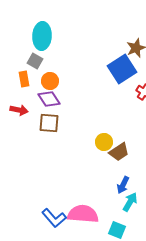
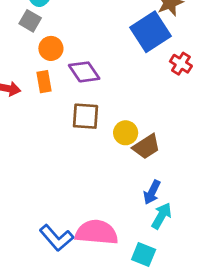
orange rectangle: (24, 79) -> (44, 82), moved
purple diamond: (49, 99) -> (84, 72), moved
brown square: (49, 123) -> (85, 116), moved

